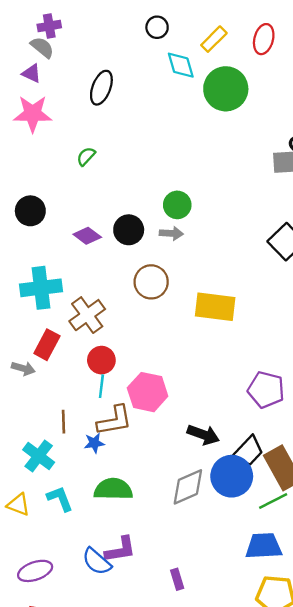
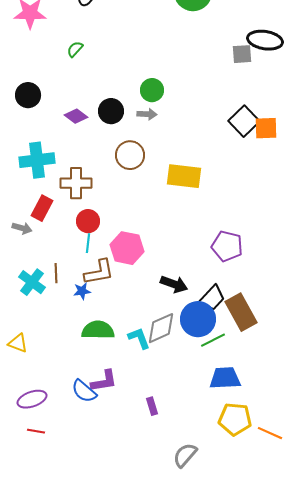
brown cross: (87, 315) -> (76, 183), turned 36
cyan cross: (39, 456) -> (32, 282), moved
cyan L-shape: (60, 499) -> (139, 338), moved
green line: (273, 501) -> (213, 340), moved

